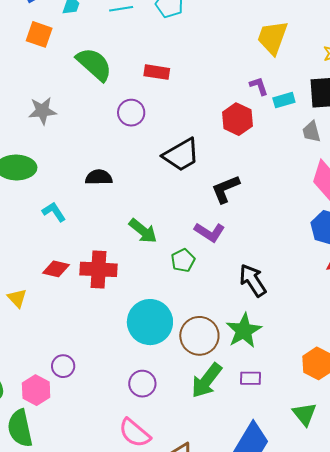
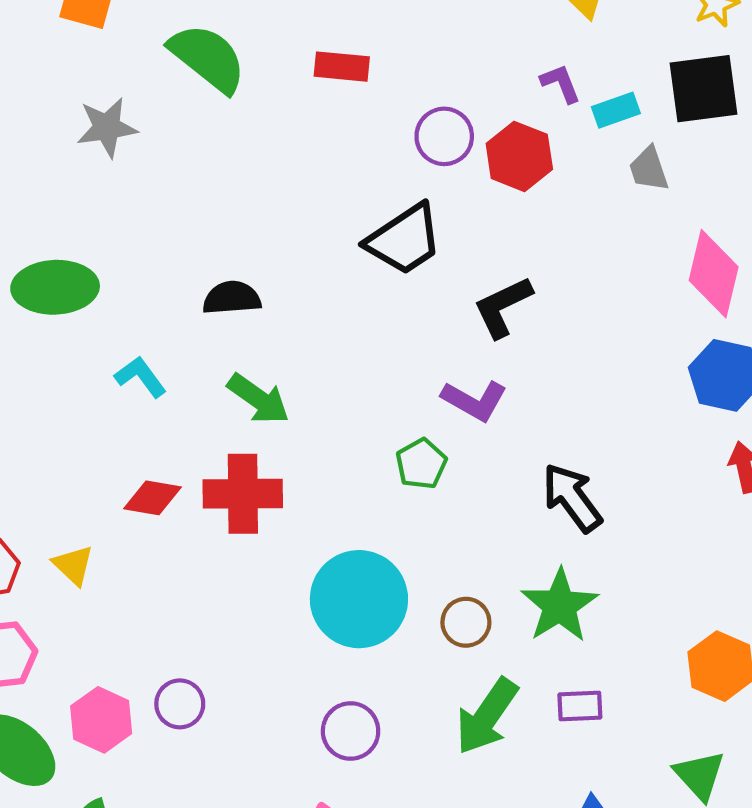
gray star: (42, 111) -> (107, 127), moved
purple circle: (131, 113) -> (444, 136), moved
gray trapezoid: (311, 132) -> (649, 169), moved
green arrow: (143, 231) -> (258, 399), moved
brown circle: (199, 336) -> (466, 622), size x0.6
pink hexagon: (36, 390) -> (101, 720), moved

